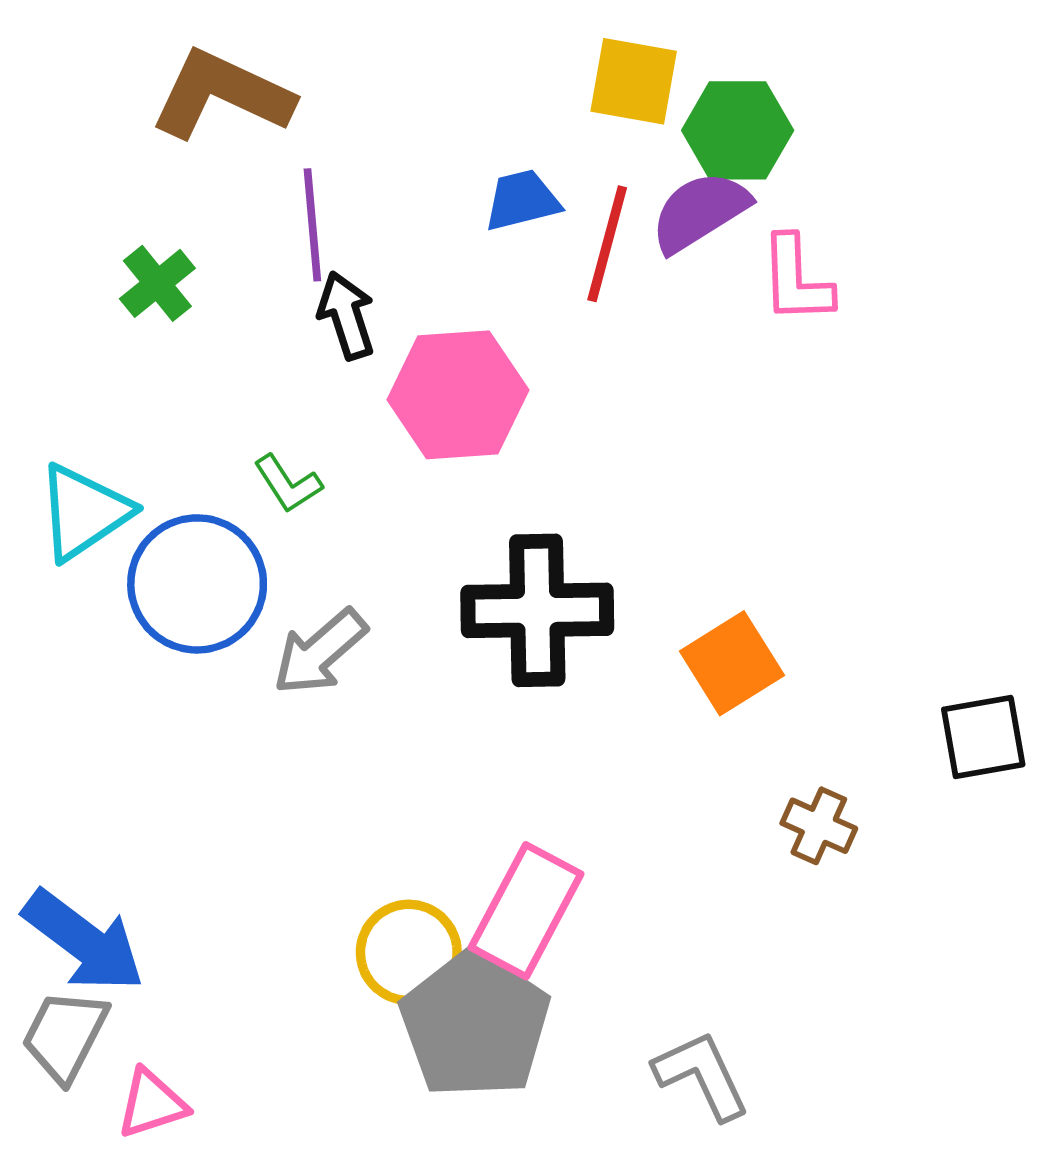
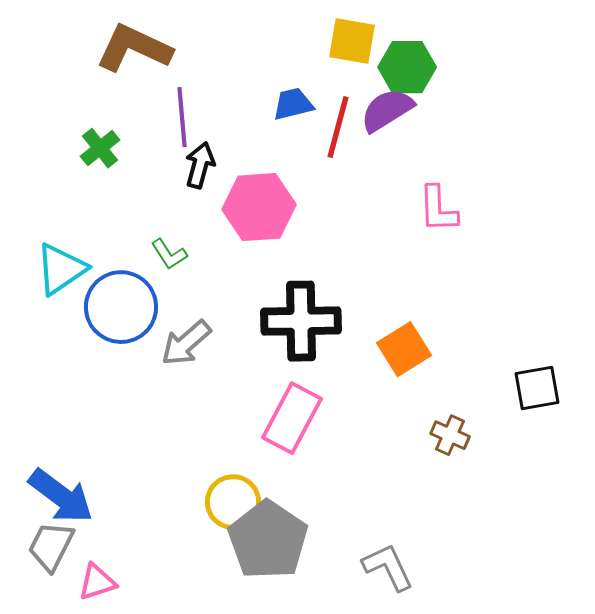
pink L-shape: (796, 280) -> (438, 209), moved
black arrow: (346, 316) -> (200, 165), turned 33
pink rectangle: (526, 911) -> (292, 418), moved

